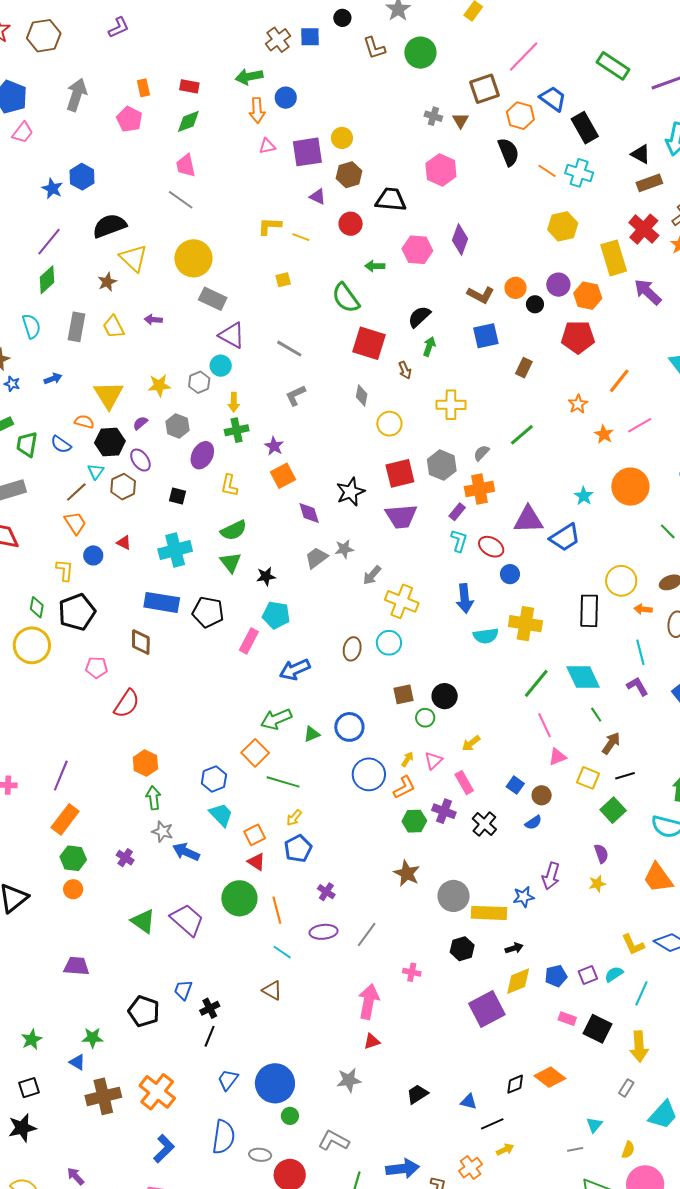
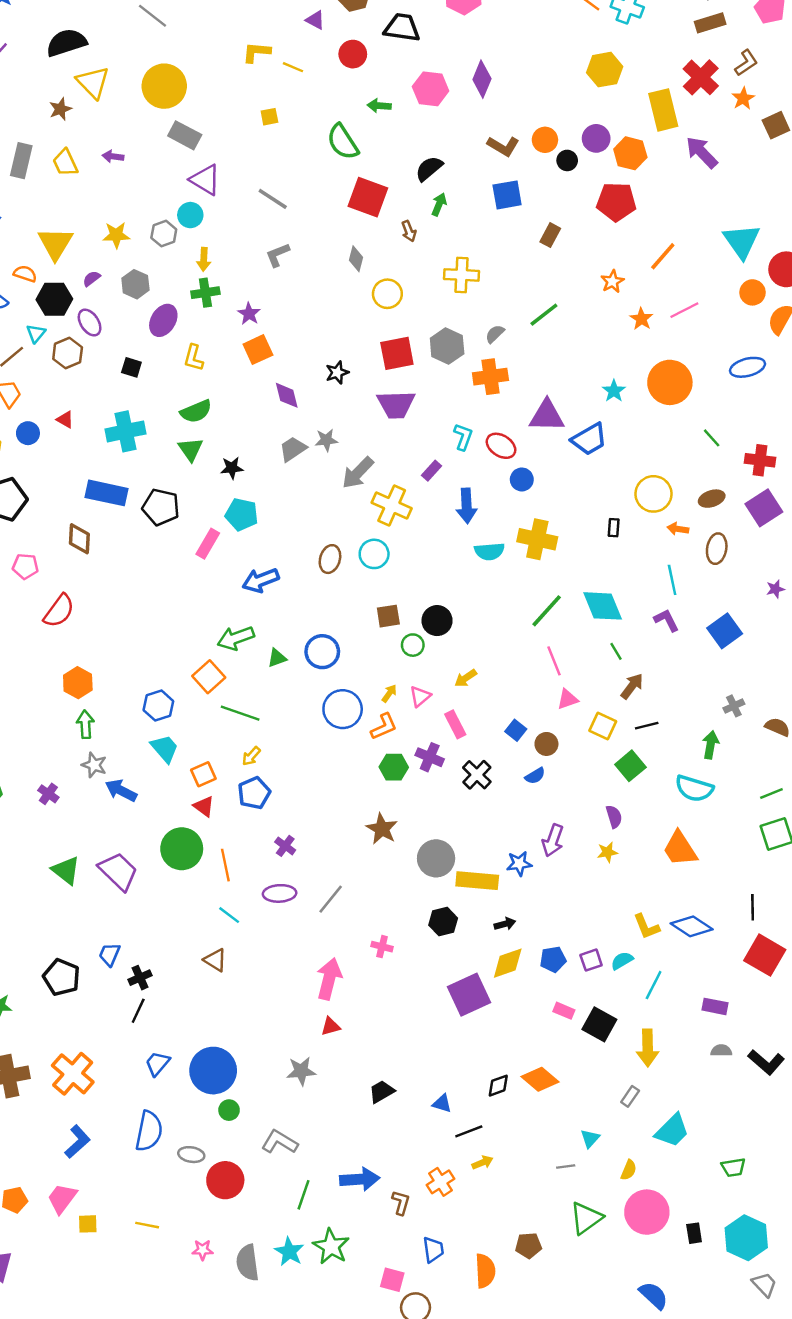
black star: (350, 492) -> (337, 372), size x0.7
purple rectangle: (457, 512) -> (432, 471), moved
gray arrow: (372, 575) -> (358, 473), size x1.4
black rectangle: (589, 611) -> (614, 528), size x0.5

